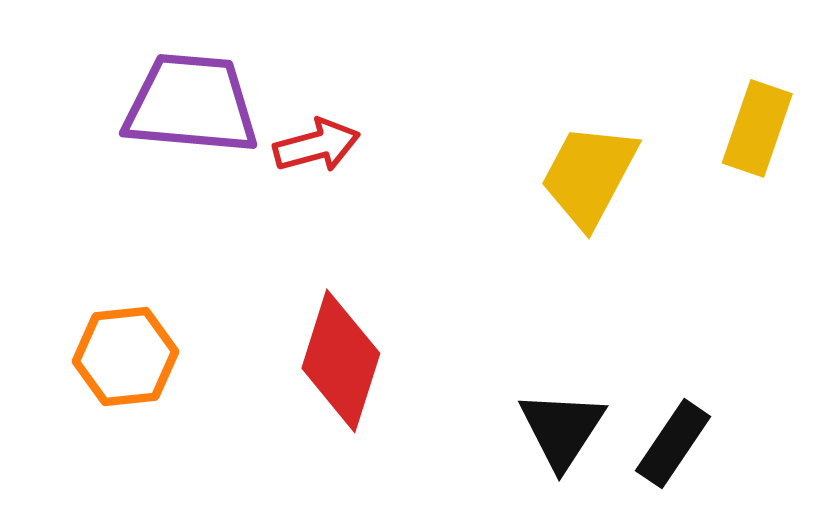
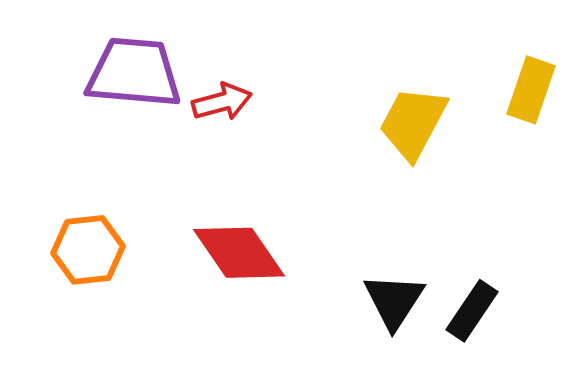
red diamond: (341, 361) -> (239, 253), turned -52

